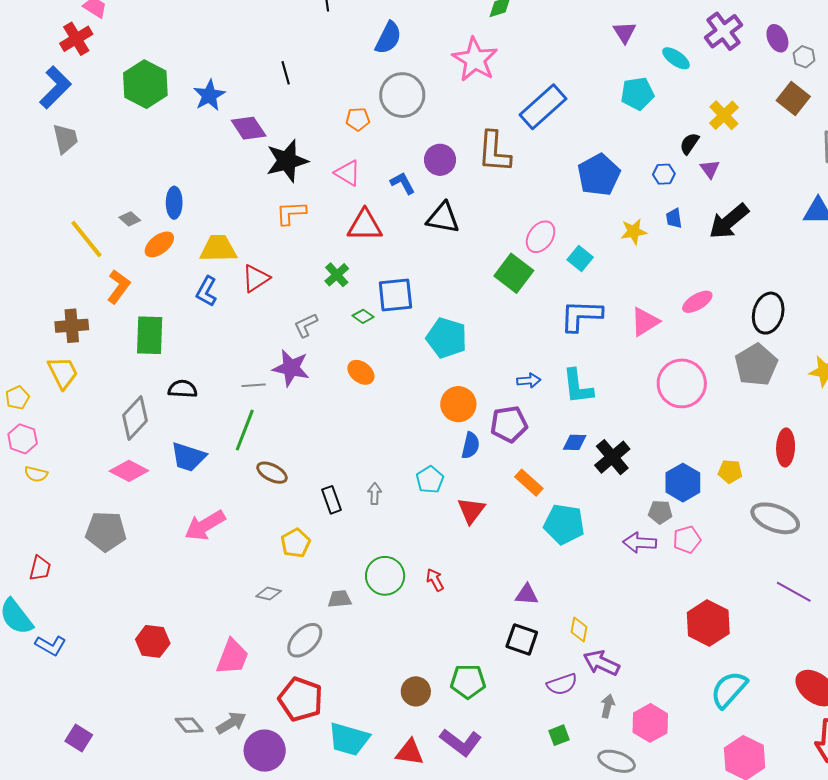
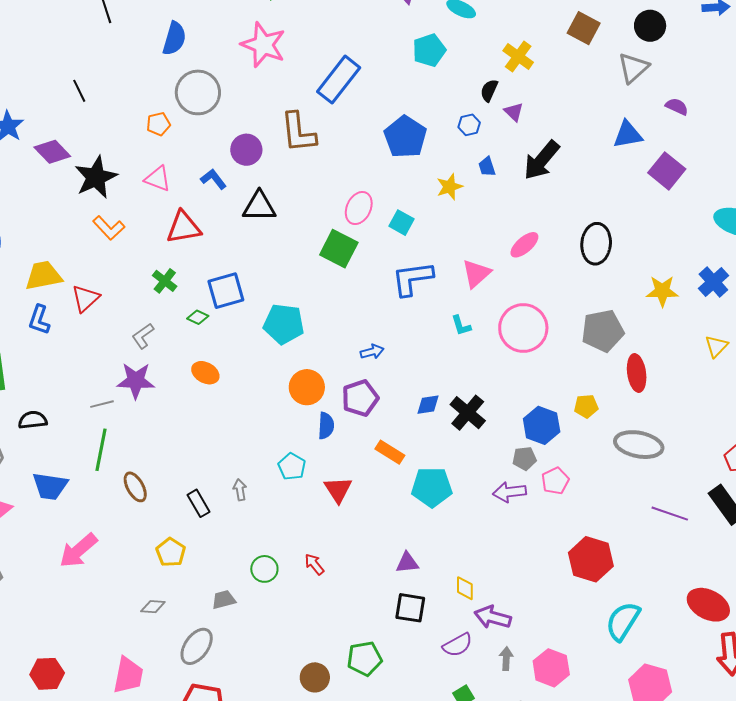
orange L-shape: (291, 213) -> (109, 228), turned -120
gray pentagon: (756, 365) -> (603, 331), moved, turned 30
cyan L-shape: (578, 386) -> (461, 326), moved, size x0.6
brown ellipse: (272, 473) -> (135, 487), turned 44
green circle: (385, 576) -> (264, 569), size x0.7

